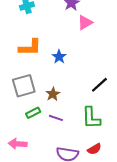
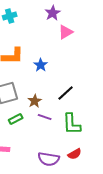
black line: (99, 85) -> (66, 93), moved
purple line: (56, 118) -> (45, 117), moved

